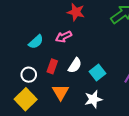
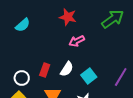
pink arrow: (64, 37) -> (77, 41), moved
cyan semicircle: (36, 42) -> (23, 25), moved

